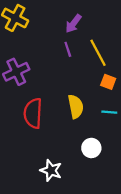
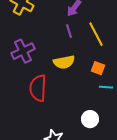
orange square: (108, 82) -> (98, 68), moved
yellow semicircle: (76, 107) -> (64, 62), moved, turned 90

